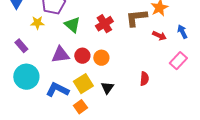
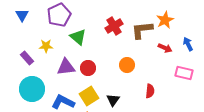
yellow star: (37, 23) -> (46, 46), moved
red cross: (104, 24) -> (114, 26), moved
orange circle: (101, 58) -> (127, 65), moved
pink rectangle: (178, 61) -> (184, 73), turned 60

